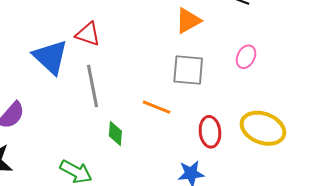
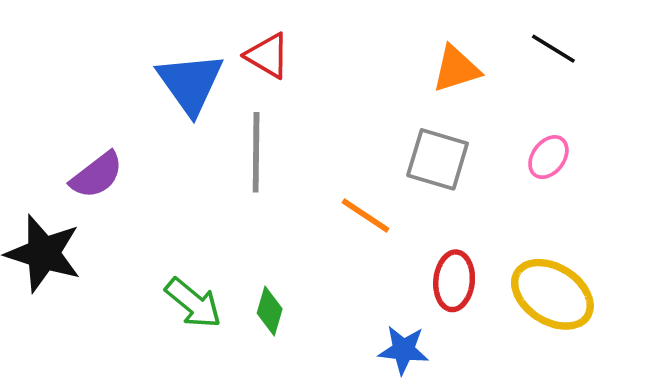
green diamond: (115, 133) -> (270, 311), moved

